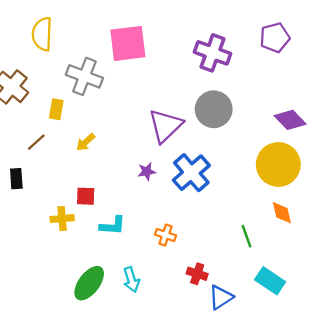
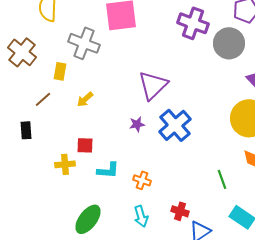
gray circle: (214, 109) -> (229, 43), moved
orange cross: (165, 235) -> (142, 180), moved
cyan arrow: (131, 280) -> (141, 216), moved

